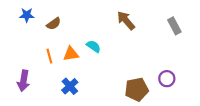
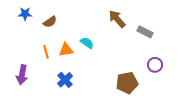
gray rectangle: (174, 26) -> (145, 32), moved, turned -35
purple circle: (167, 79) -> (155, 65), moved

